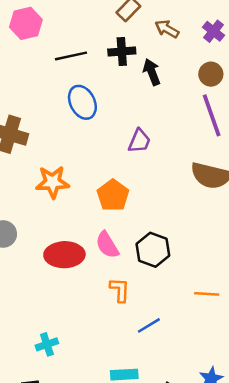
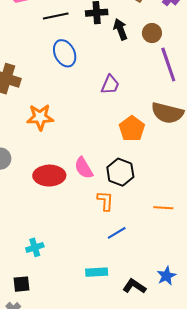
brown circle: (211, 74) -> (152, 33), moved
orange pentagon: (113, 195) -> (132, 129), moved
orange L-shape: (120, 290) -> (105, 201), moved

